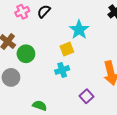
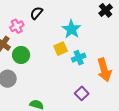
pink cross: (22, 12) -> (17, 26), moved
cyan cross: (62, 70) -> (79, 58), moved

